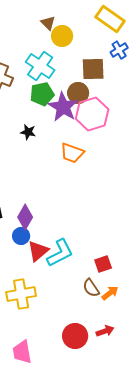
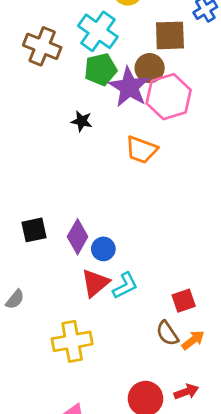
blue circle: (21, 236) -> (103, 249), moved
cyan L-shape: (60, 253) -> (125, 286), size x0.7

